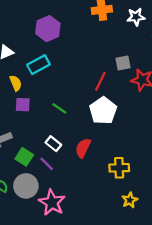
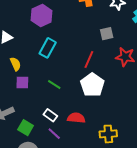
gray square: (123, 63) -> (107, 34), moved
cyan rectangle: (38, 65) -> (48, 48), moved, turned -30
red semicircle: (83, 148) -> (76, 118), turned 72
purple line: (47, 164) -> (54, 134), moved

